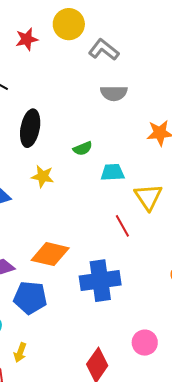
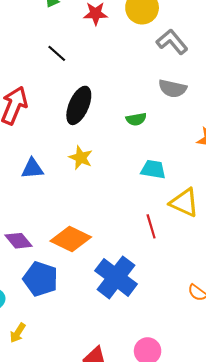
green semicircle: (83, 148) -> (136, 119), moved
yellow triangle: (148, 197) -> (184, 203), turned -44
blue cross: (100, 281) -> (116, 277), turned 33

